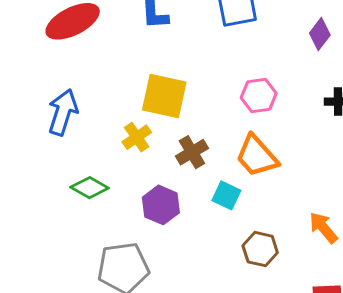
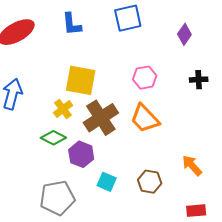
brown cross: (192, 152) -> (101, 118), size x1.6
green diamond: (90, 188) -> (53, 138), moved
cyan square: (226, 195) -> (107, 182), moved

